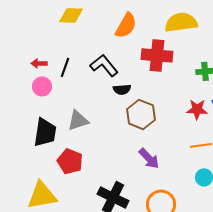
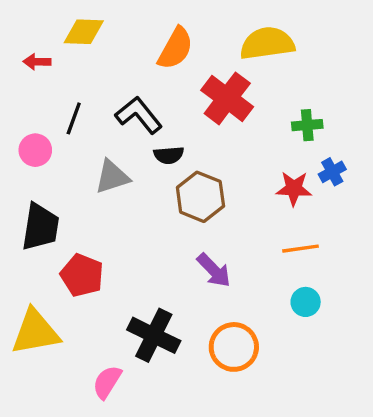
red cross: (157, 55) -> (227, 98), turned 32
red arrow: (39, 63) -> (37, 62), moved
gray triangle: (78, 120) -> (112, 177), moved

